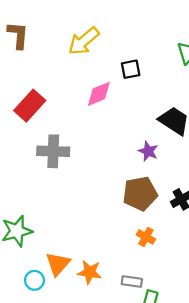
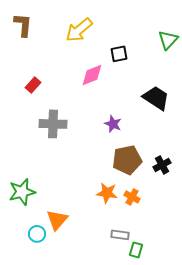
red rectangle: (30, 106) -> (33, 85), size x0.6
purple star: (148, 151) -> (113, 124), moved
orange star: (90, 272) -> (107, 193), moved

